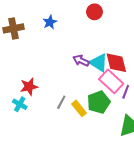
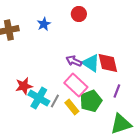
red circle: (94, 12) -> (79, 14), moved
pink rectangle: (111, 81) -> (76, 85), moved
cyan cross: (20, 104) -> (39, 98), moved, size x1.5

